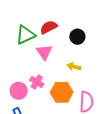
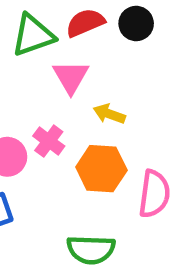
black circle: (77, 37) -> (136, 23), moved
yellow arrow: (74, 67) -> (109, 114), moved

